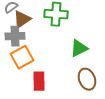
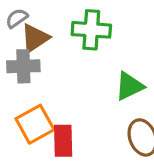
orange square: (22, 57) -> (35, 124), moved

